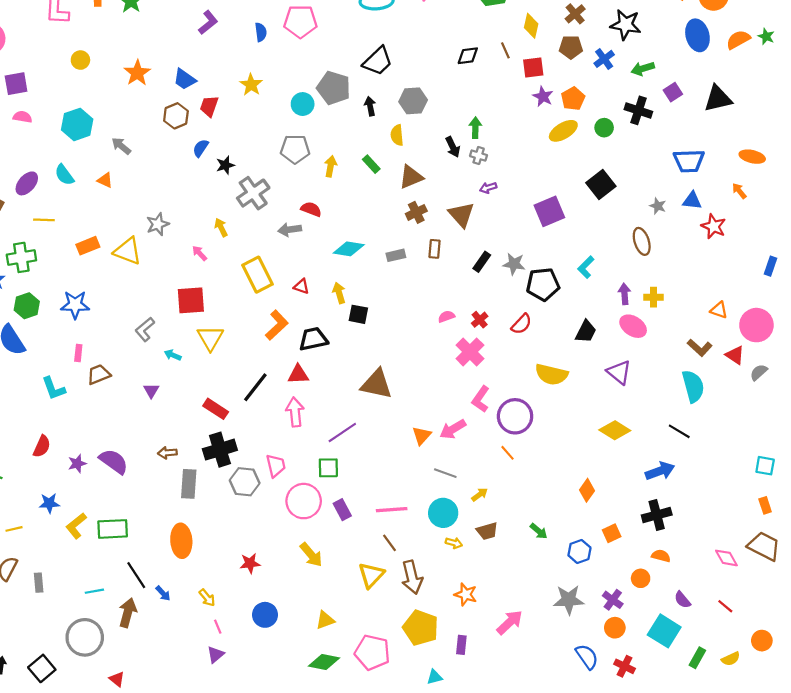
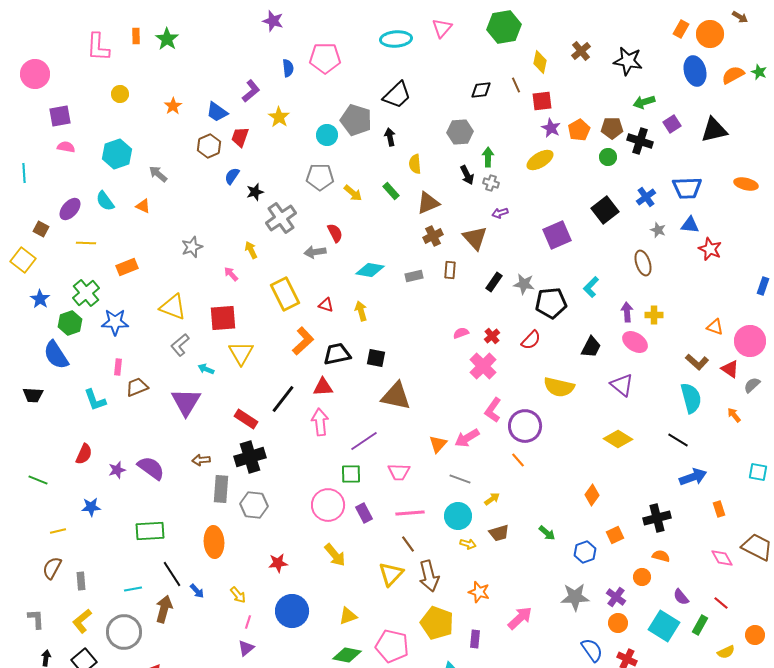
purple L-shape: (208, 22) -> (251, 91), moved
brown pentagon: (571, 47) -> (612, 128), moved
blue cross: (604, 59) -> (646, 197), moved
orange star: (137, 73) -> (173, 106), size x0.7
gray hexagon: (413, 101) -> (460, 132), moved
yellow ellipse: (563, 131) -> (540, 160), moved
yellow arrow: (330, 166) -> (353, 193), turned 120
orange arrow: (739, 191) -> (734, 415), moved
red semicircle: (311, 209) -> (335, 233), turned 42
yellow triangle: (128, 251) -> (173, 307), moved
green cross: (21, 257) -> (86, 293), moved, turned -32
black square: (358, 314) -> (376, 358), moved
purple triangle: (151, 391) -> (186, 402), size x2.0
pink trapezoid: (276, 466) -> (399, 472), moved, turned 105
blue arrow: (660, 471) -> (693, 477), moved
gray hexagon: (245, 482) -> (254, 505), moved
orange rectangle: (765, 505) -> (719, 509), moved
yellow L-shape: (76, 526) -> (82, 621), moved
blue circle: (265, 615) -> (292, 611), size x1.4
pink line: (218, 627) -> (248, 622), turned 40
green rectangle: (697, 658) -> (700, 625), moved

